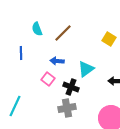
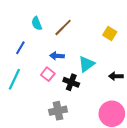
blue line: (21, 53) -> (20, 48), turned 32
cyan line: (15, 106) -> (14, 79), moved
gray cross: (67, 108) -> (58, 111), moved

